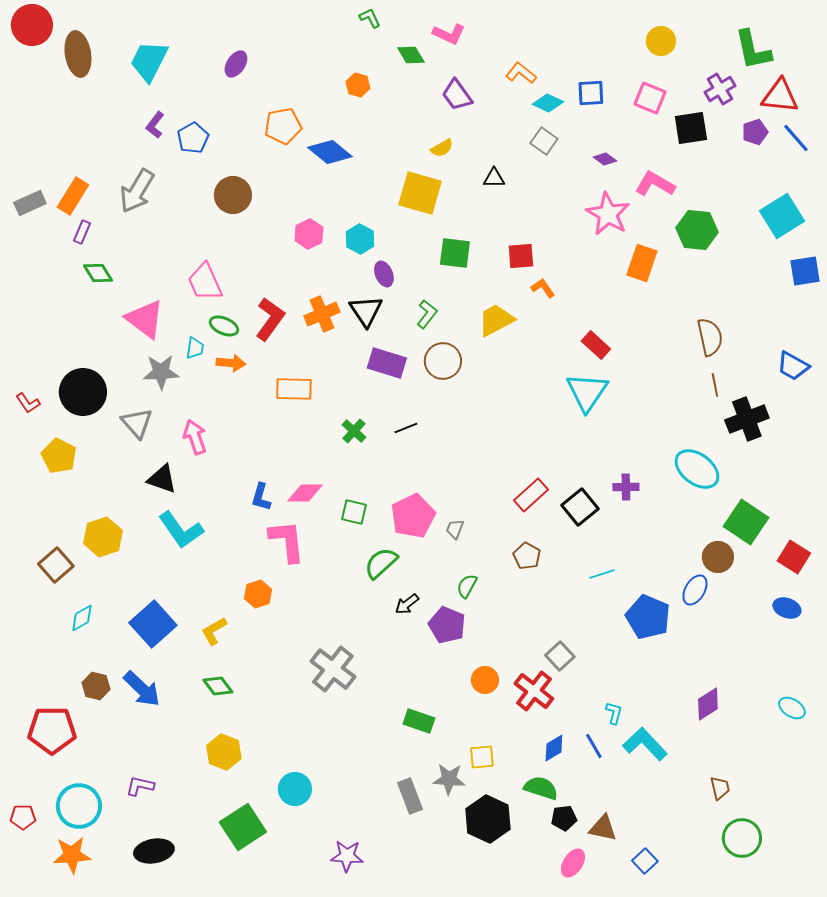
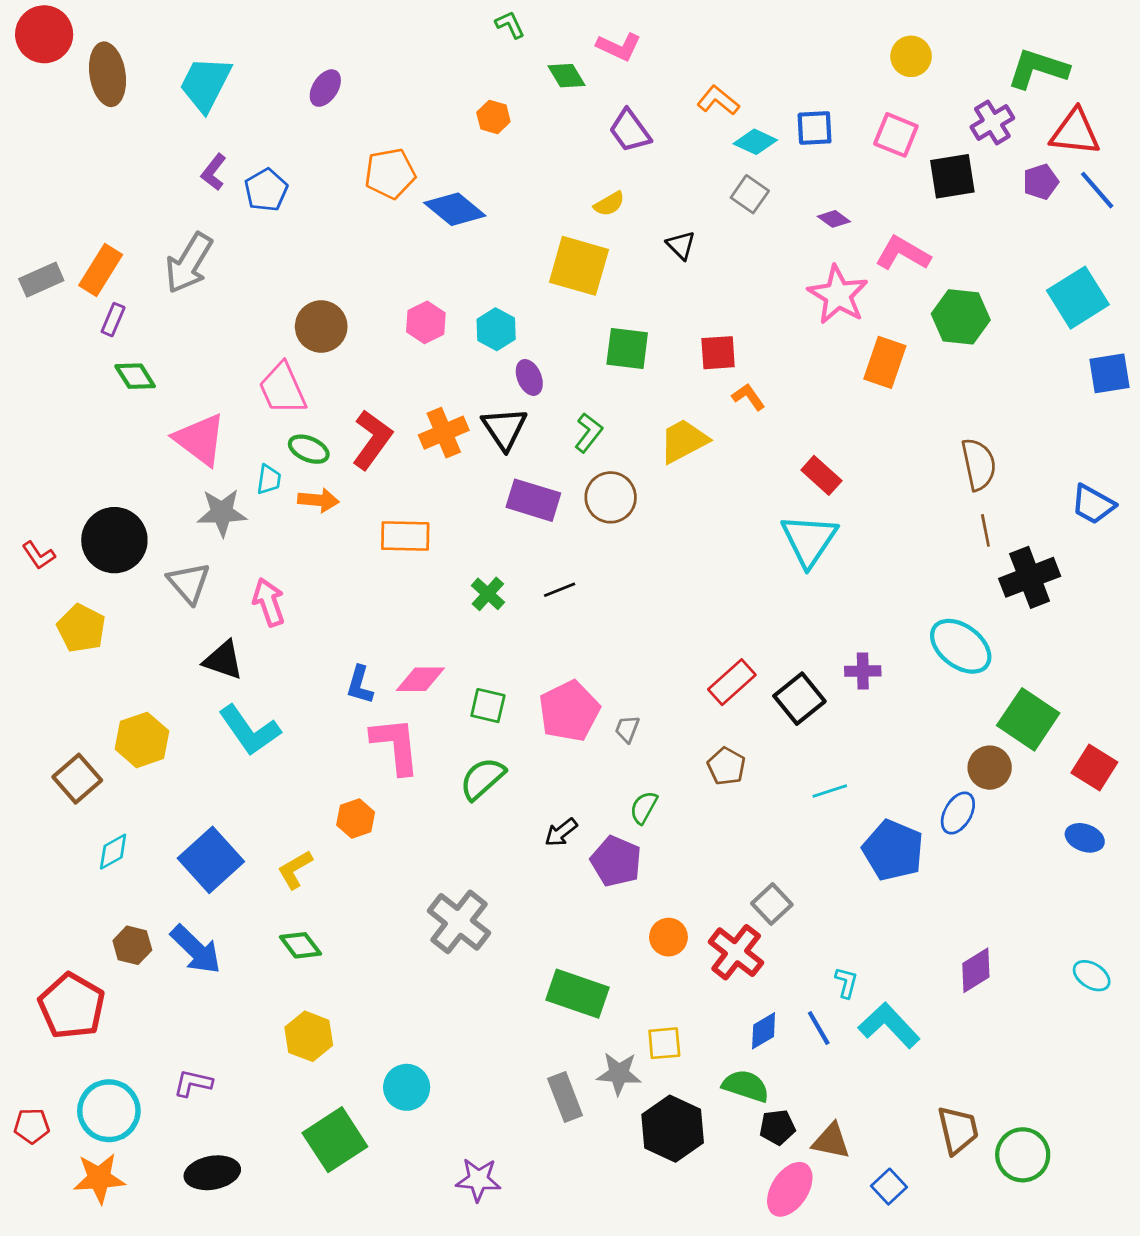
green L-shape: (753, 50) -> (1038, 69), turned 120
black triangle: (494, 178) -> (681, 245), turned 45
brown circle: (233, 195) -> (321, 326), moved
green semicircle: (381, 563) -> (482, 779), moved
green rectangle: (419, 721) -> (578, 994), size x1.4
red pentagon: (52, 730) -> (72, 1006), turned 30
brown trapezoid: (720, 788) -> (958, 1130), moved, size x1.5
pink ellipse: (573, 863) -> (790, 1189), size x1.4

